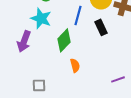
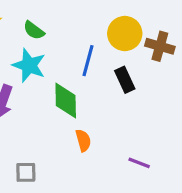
green diamond: (64, 40) -> (66, 101), turned -45
purple line: (118, 79) -> (139, 163), moved, turned 40

